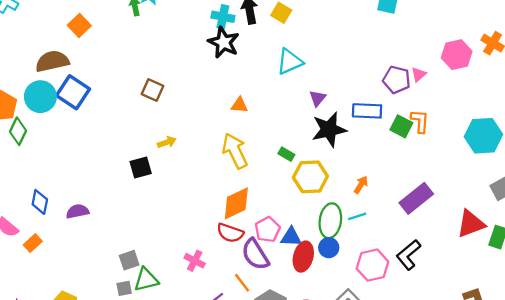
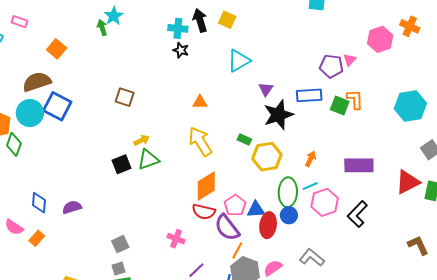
black star: (224, 42) -> (181, 50), size x0.6
purple rectangle: (416, 198) -> (359, 165), turned 44
pink hexagon: (372, 265) -> (325, 202), moved
green triangle: (146, 280) -> (148, 160), moved
orange line: (242, 283) -> (237, 250), moved, turned 72

